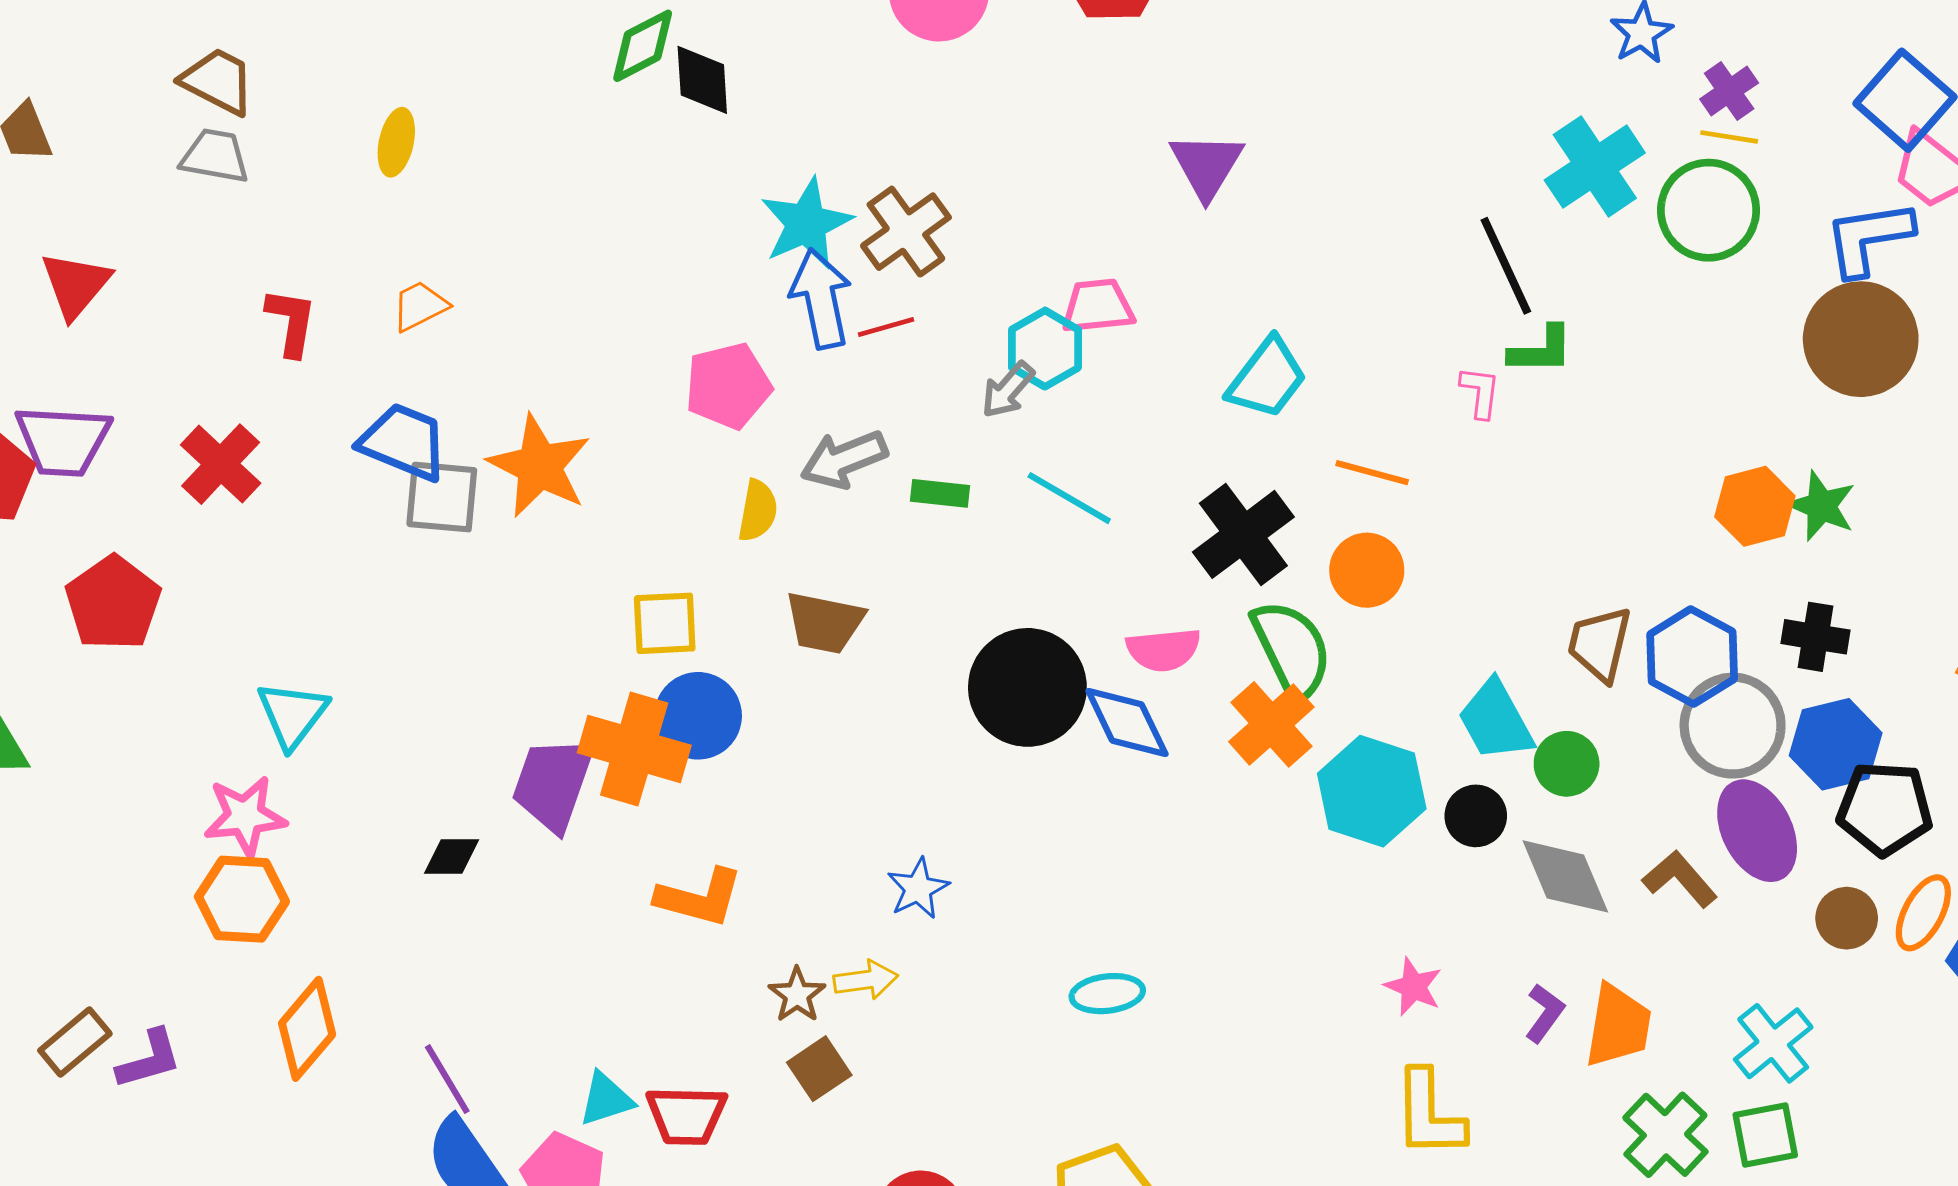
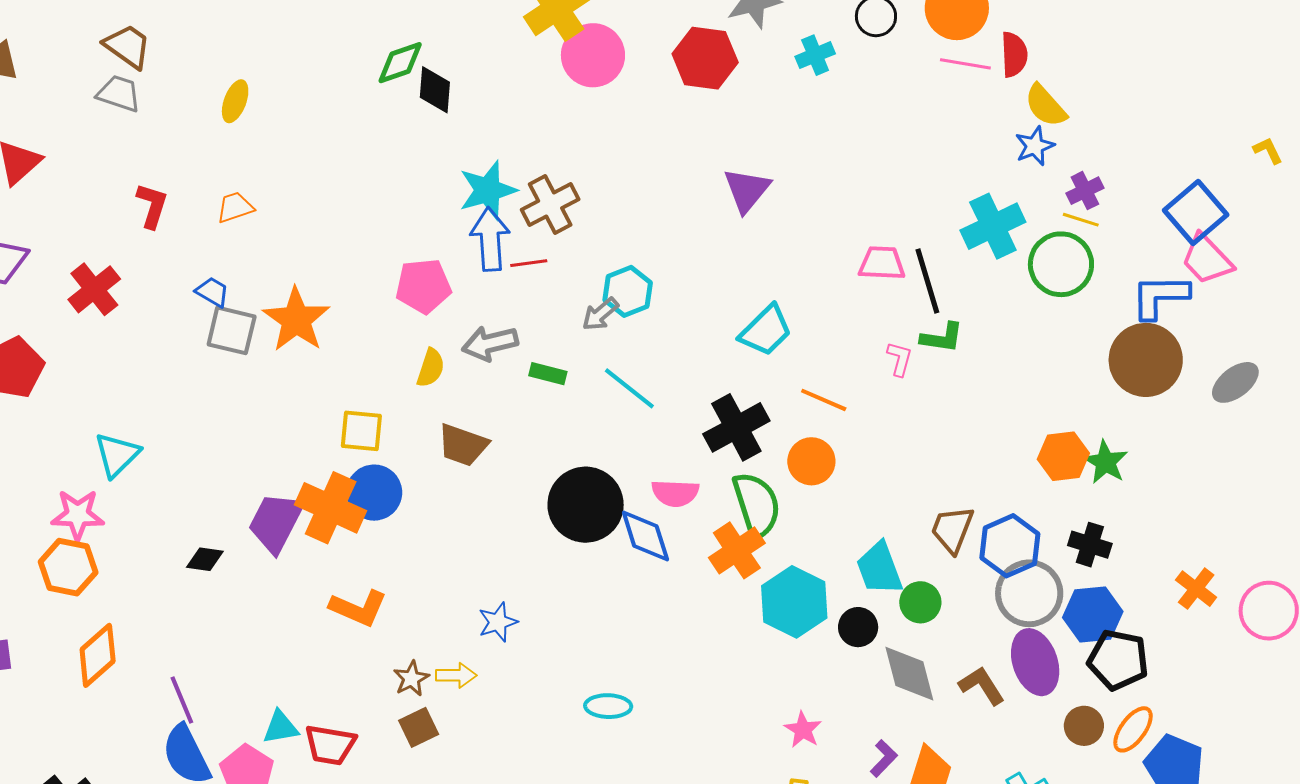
pink trapezoid: (1098, 306) -> (882, 263), moved
blue trapezoid: (404, 442) -> (212, 292), size x0.6

